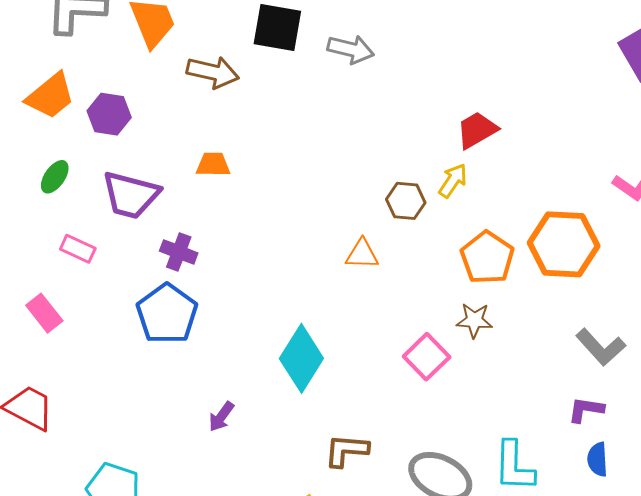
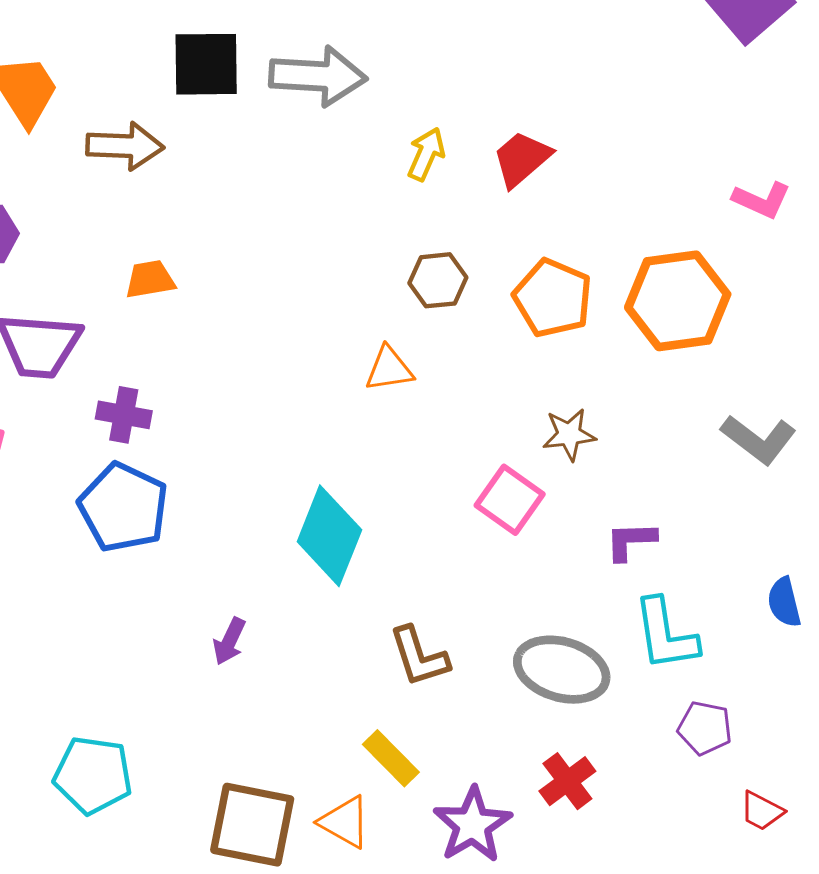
gray arrow: (351, 49) -> (318, 76), size x1.4
yellow arrow: (453, 181) -> (426, 154), moved
orange pentagon: (487, 258) -> (553, 298), moved
purple L-shape: (586, 410) -> (631, 541), moved
brown L-shape: (346, 450) -> (419, 657), turned -102

